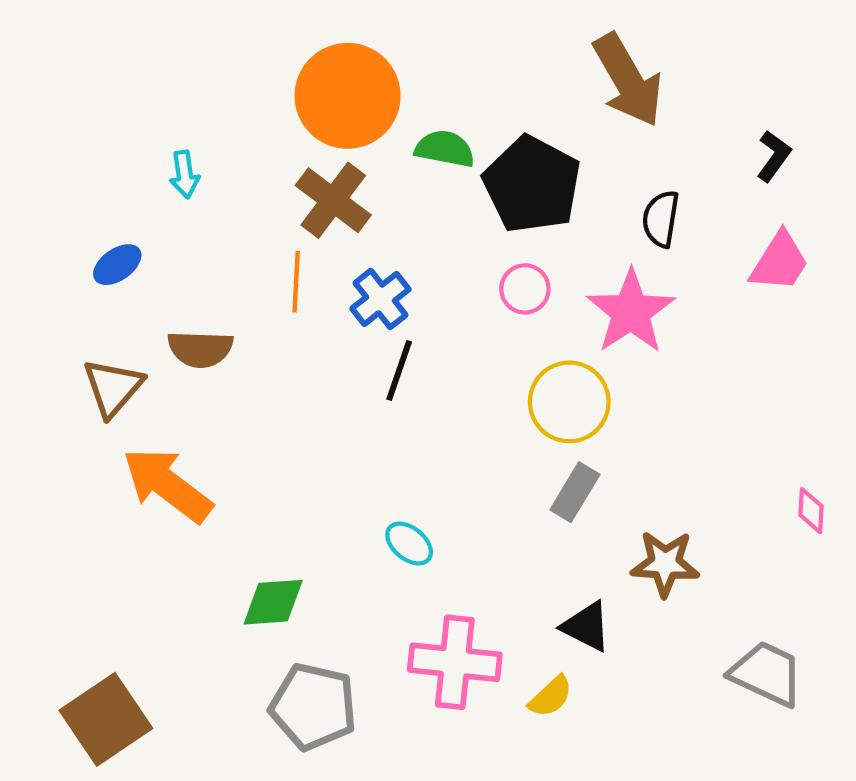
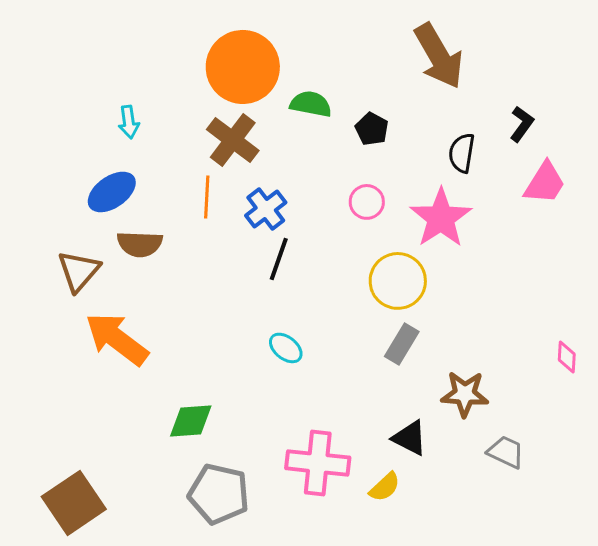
black L-shape: (774, 156) -> (522, 124), moved
black pentagon: (532, 185) -> (372, 129), size x0.5
blue ellipse: (117, 265) -> (112, 192), moved, size x1.4
cyan ellipse: (409, 544) -> (286, 348), moved
gray trapezoid: (767, 674) -> (506, 452), moved, size x0.7

